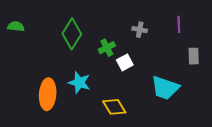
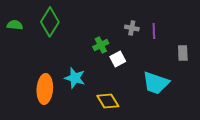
purple line: (179, 24) -> (154, 31), moved
green diamond: (72, 34) -> (50, 22), moved

